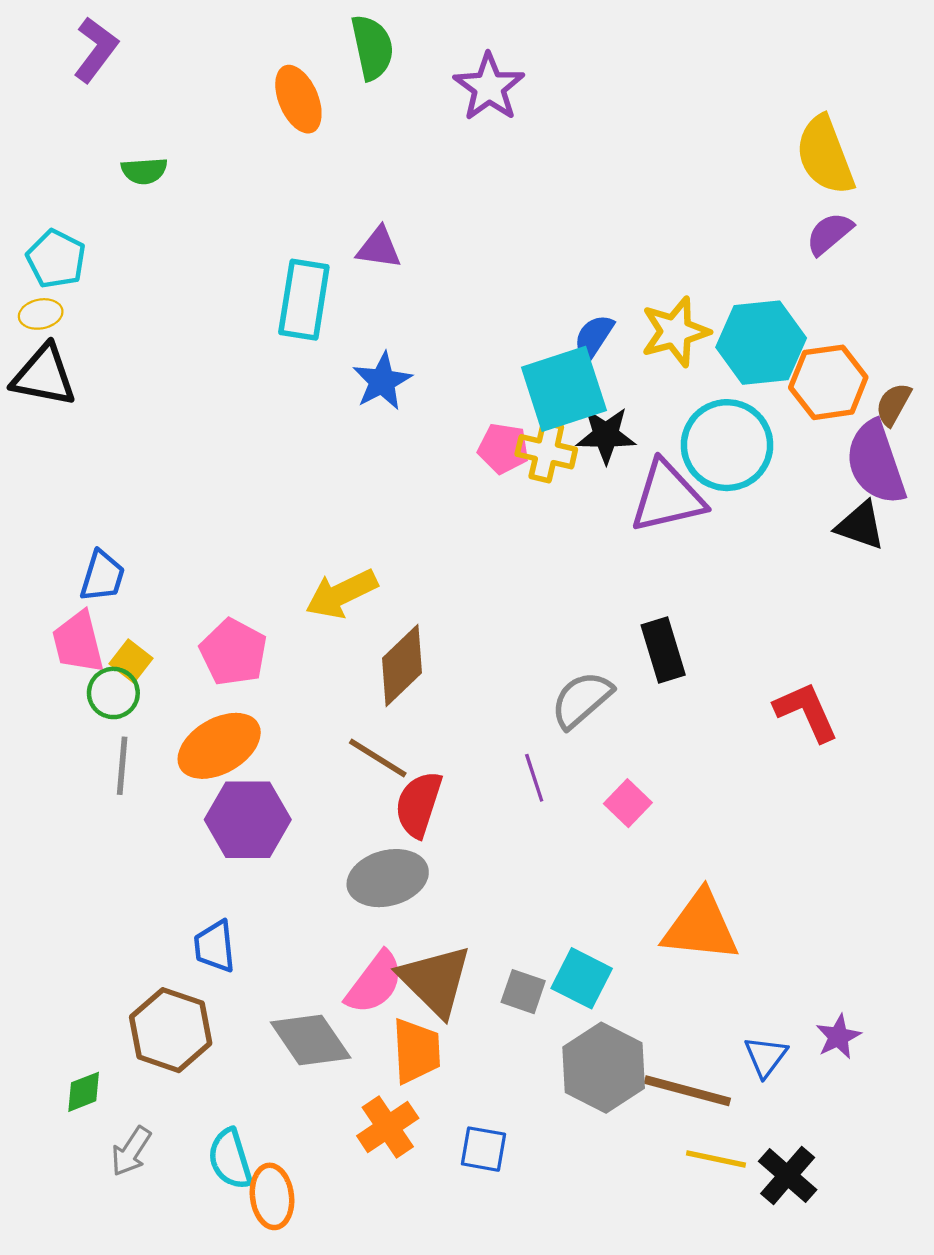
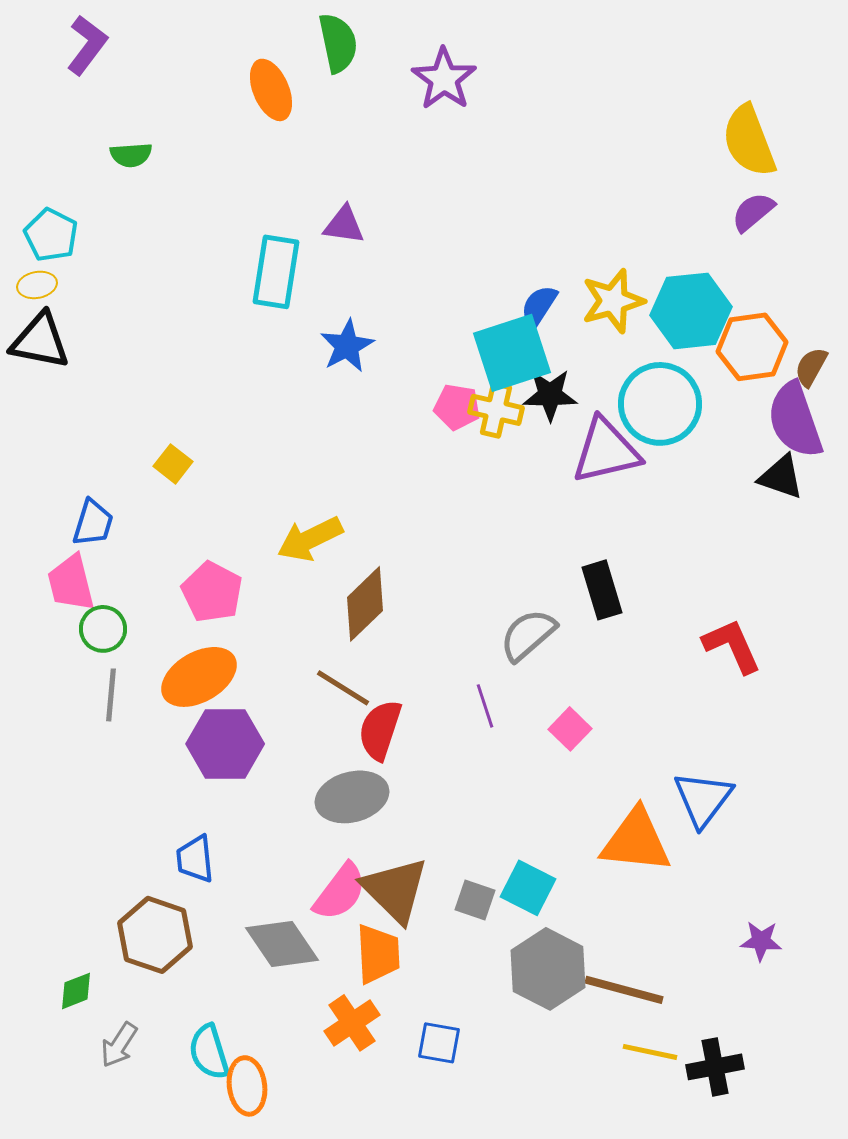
yellow square: (131, 661) -> (173, 464), moved
purple star: (838, 1037) -> (761, 941), turned 30
blue triangle: (766, 1057) -> (703, 799), moved, size x1.5
black cross: (788, 1176) -> (715, 1067), turned 38

